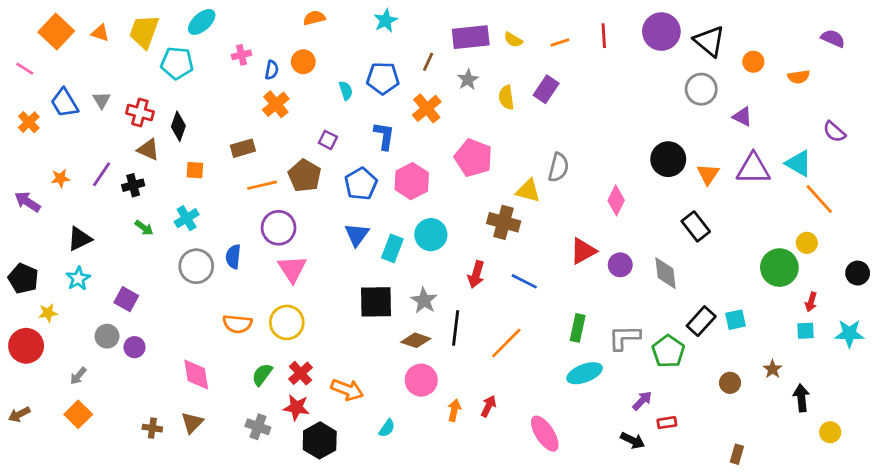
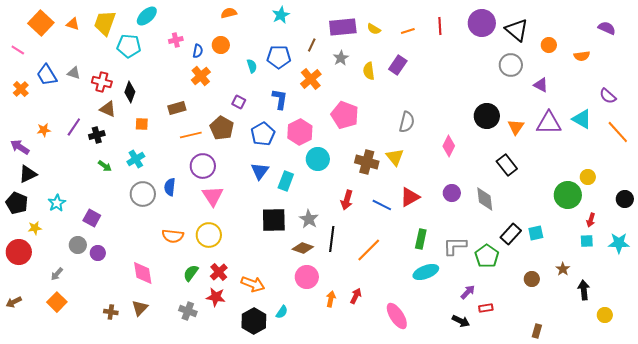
gray triangle: (102, 100) -> (74, 73), turned -40
yellow triangle: (528, 191) -> (395, 157), moved, turned 36
orange line: (819, 199) -> (618, 132), moved
cyan circle: (431, 235) -> (318, 159), moved
black triangle: (80, 239) -> (28, 174), moved
red triangle: (583, 251) -> (410, 197), moved
black hexagon: (320, 440) -> (254, 321), moved

